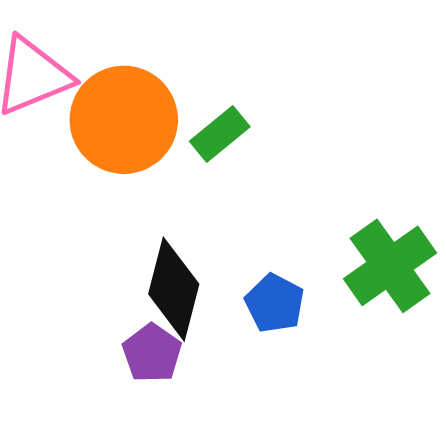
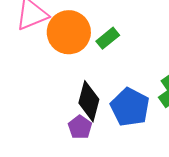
blue pentagon: (275, 303) -> (130, 107), size x1.6

